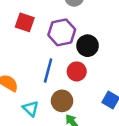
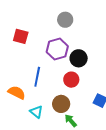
red square: (25, 22) -> (21, 36), moved
blue line: (48, 71) -> (37, 77), moved

